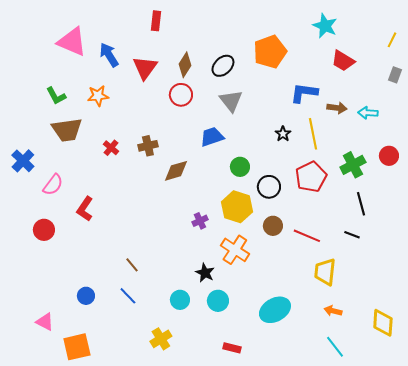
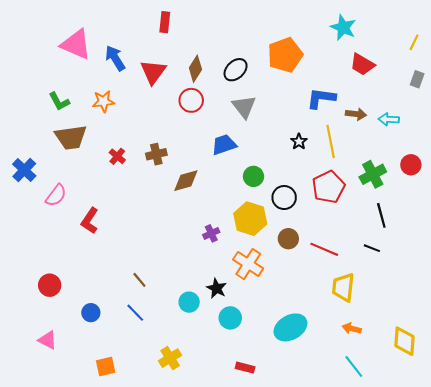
red circle: (44, 230) -> (50, 285), moved
cyan circle: (180, 300) -> (189, 302), moved
orange square: (77, 347) -> (106, 367), moved, size x0.7

